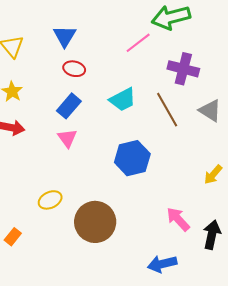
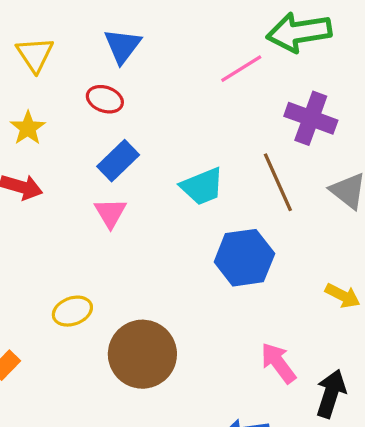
red ellipse: (74, 69) -> (105, 99), moved
cyan trapezoid: (123, 100) -> (202, 186), moved
blue hexagon: (132, 158) -> (244, 258), moved
yellow arrow: (213, 175) -> (343, 296), turned -110

